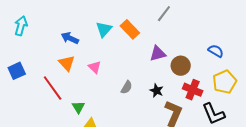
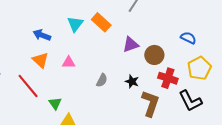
pink triangle: (95, 67) -> (69, 62), turned -40

